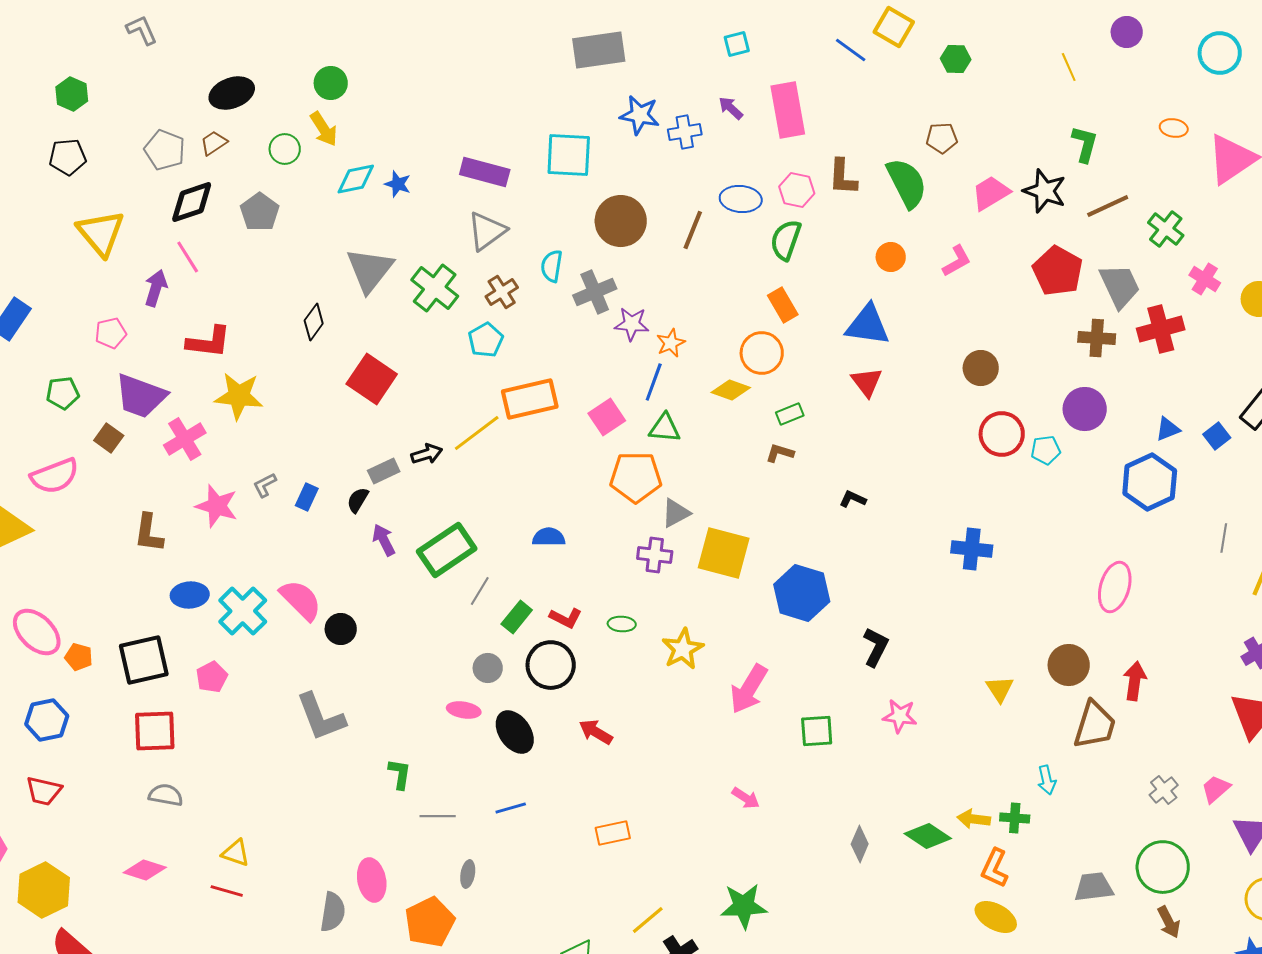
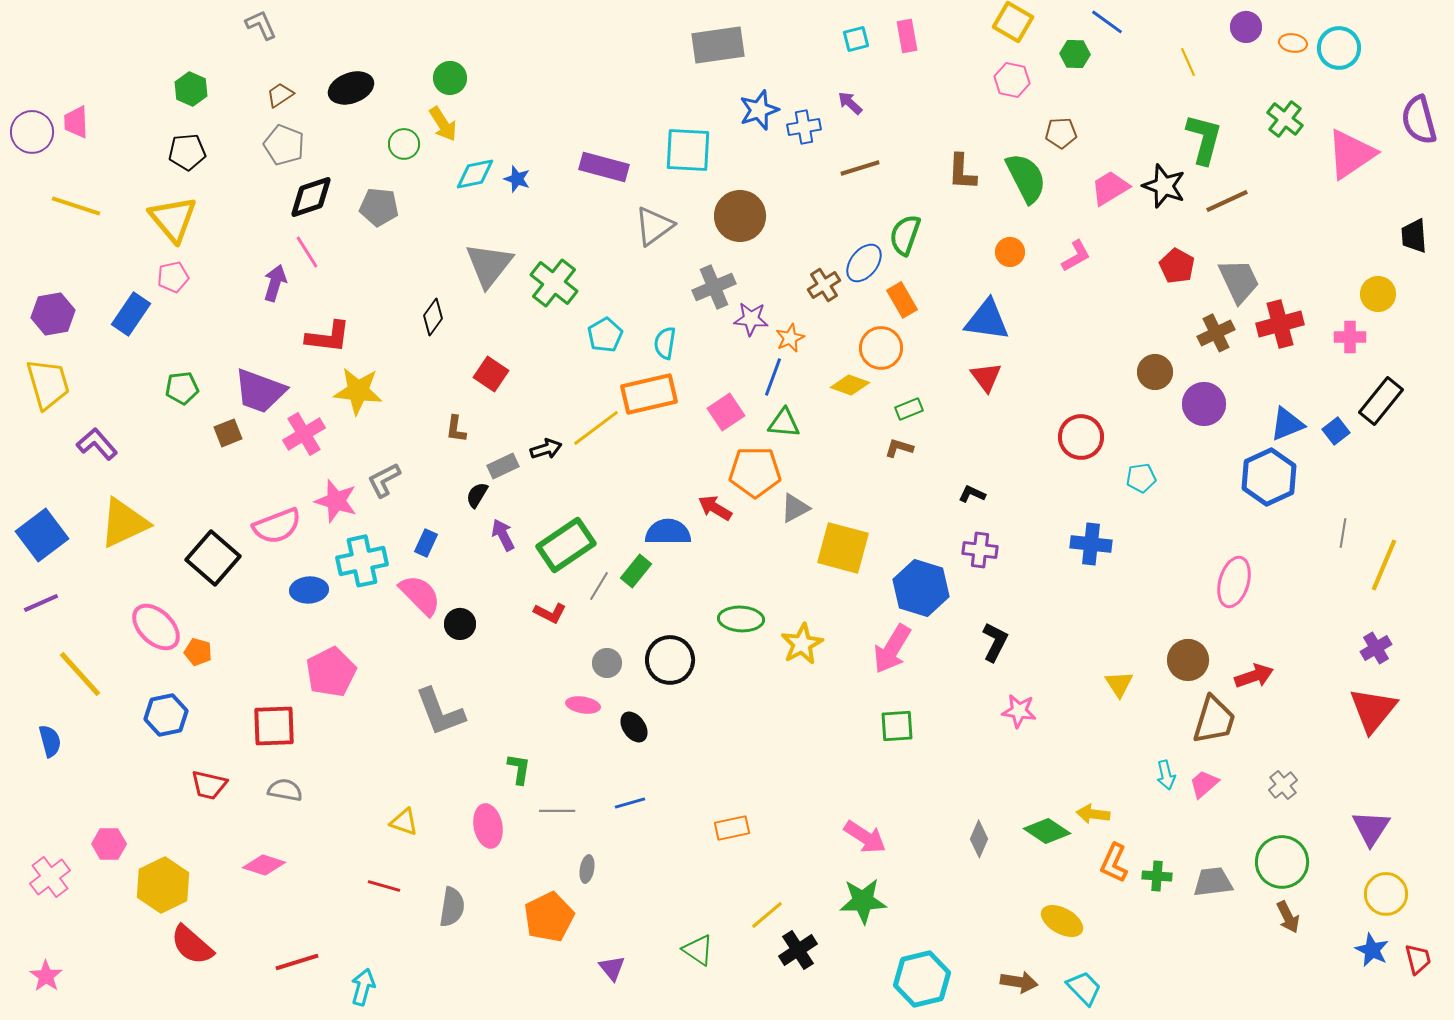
blue line: (851, 50) -> (1107, 22), moved
pink rectangle: (788, 110) -> (907, 36), moved, size x0.6
blue star: (640, 115) -> (759, 110), turned -30
orange ellipse: (1174, 128) -> (1293, 43), moved
brown trapezoid: (214, 143) -> (280, 95), moved
green L-shape: (1085, 144) -> (1204, 139), size x1.4
pink hexagon: (797, 190) -> (1012, 80), moved
blue ellipse: (741, 199) -> (864, 263), moved, turned -57
gray pentagon: (260, 212) -> (379, 207), turned -30
green cross: (1166, 229) -> (1285, 119), moved
brown line: (693, 230) -> (860, 168), moved, turned 51
gray triangle: (487, 231) -> (654, 226), moved
yellow triangle: (101, 233) -> (173, 219), moved
cyan semicircle: (552, 266) -> (665, 343), moved
red pentagon: (1058, 271) -> (1177, 266), size x0.7
pink cross: (1205, 279) -> (1350, 337), moved, turned -32
brown cross: (502, 292) -> (824, 285), moved
pink pentagon: (111, 333) -> (173, 277), moved
brown cross: (1097, 338) -> (1216, 333), turned -30
brown circle: (981, 368) -> (1155, 372), moved
red square: (372, 379) -> (491, 374), size x0.7
blue triangle: (1168, 429) -> (1287, 424), size x1.4
red circle: (1002, 434) -> (1081, 437), moved
brown square: (109, 438) -> (228, 433), turned 32
cyan pentagon: (1046, 450) -> (1141, 478), moved
pink semicircle: (55, 476) -> (277, 526), moved
gray L-shape: (265, 485) -> (384, 480), size x1.4
blue rectangle: (307, 497) -> (426, 543), moved
brown L-shape: (149, 533) -> (456, 429), moved, size x0.7
blue semicircle: (549, 537) -> (668, 532), size x1.4
purple cross: (655, 555) -> (980, 550), moved
cyan cross: (243, 611) -> (362, 561), moved, turned 33
green rectangle: (517, 617) -> (636, 571), moved
red L-shape: (566, 618) -> (550, 613), moved
green ellipse: (622, 624) -> (741, 619), size x1.6
black square: (144, 660) -> (213, 558), moved, turned -36
pink pentagon: (212, 677) -> (331, 672), size x1.6
red arrow: (1135, 681) -> (1254, 676), turned 63
pink arrow: (749, 689) -> (892, 649), moved
green square: (817, 731) -> (897, 726), moved
black ellipse: (515, 732) -> (634, 727), size x0.7
red arrow: (596, 732) -> (715, 508), moved
pink trapezoid: (1216, 789) -> (1204, 784), moved
red trapezoid: (44, 791) -> (209, 785), moved
pink arrow: (746, 798) -> (865, 837), moved, size x1.5
green cross: (1015, 818) -> (1157, 876), moved
yellow triangle: (236, 853) -> (404, 822), moved
pink ellipse: (372, 880) -> (488, 826), moved
red line: (227, 891) -> (384, 886), moved
yellow ellipse: (996, 917) -> (1062, 921), moved

